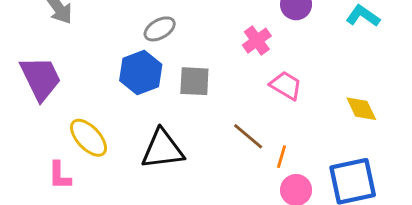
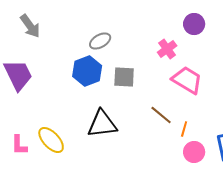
pink trapezoid: (286, 86) -> (187, 80), size x1.4
yellow ellipse: (89, 138) -> (51, 140), moved
pink L-shape: (59, 175) -> (19, 145), moved

